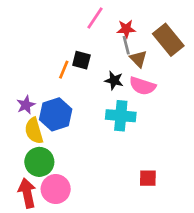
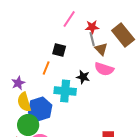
orange line: (64, 70) -> (46, 68), moved
black star: (114, 80) -> (83, 77), moved
blue hexagon: (56, 114) -> (40, 109), moved
cyan cross: (121, 116) -> (65, 91), moved

